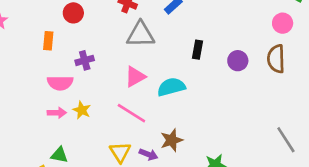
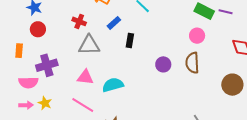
black rectangle: (197, 50) -> (130, 41), moved
purple cross: (85, 60) -> (47, 65), size x1.5
pink triangle: (135, 77) -> (85, 77), turned 36

